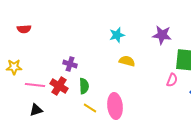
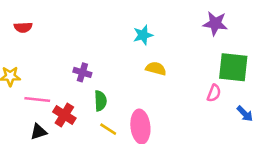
purple star: (162, 35) -> (215, 23), moved
red cross: (59, 86) -> (64, 115), moved

